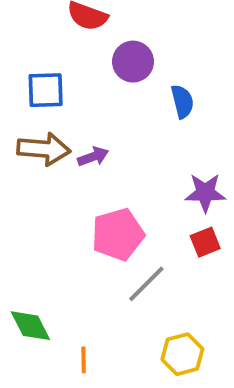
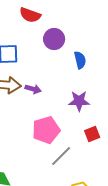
purple arrow: (93, 157) -> (33, 89), turned 35
purple star: (205, 193) -> (79, 101), moved

